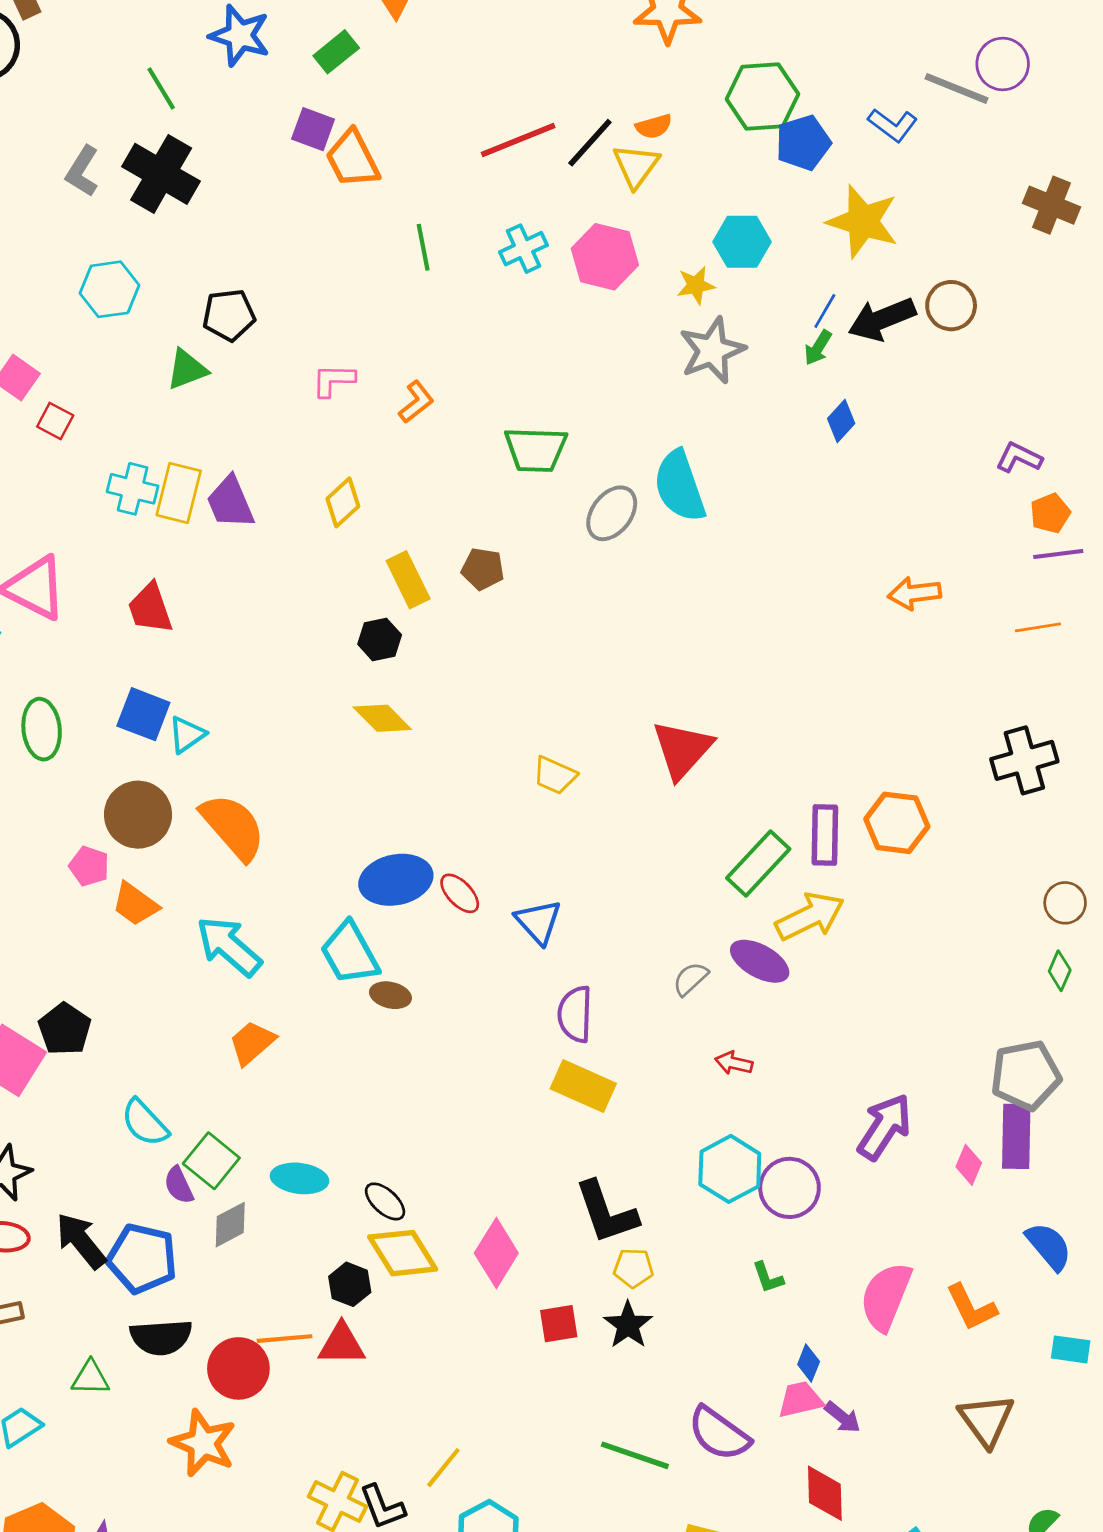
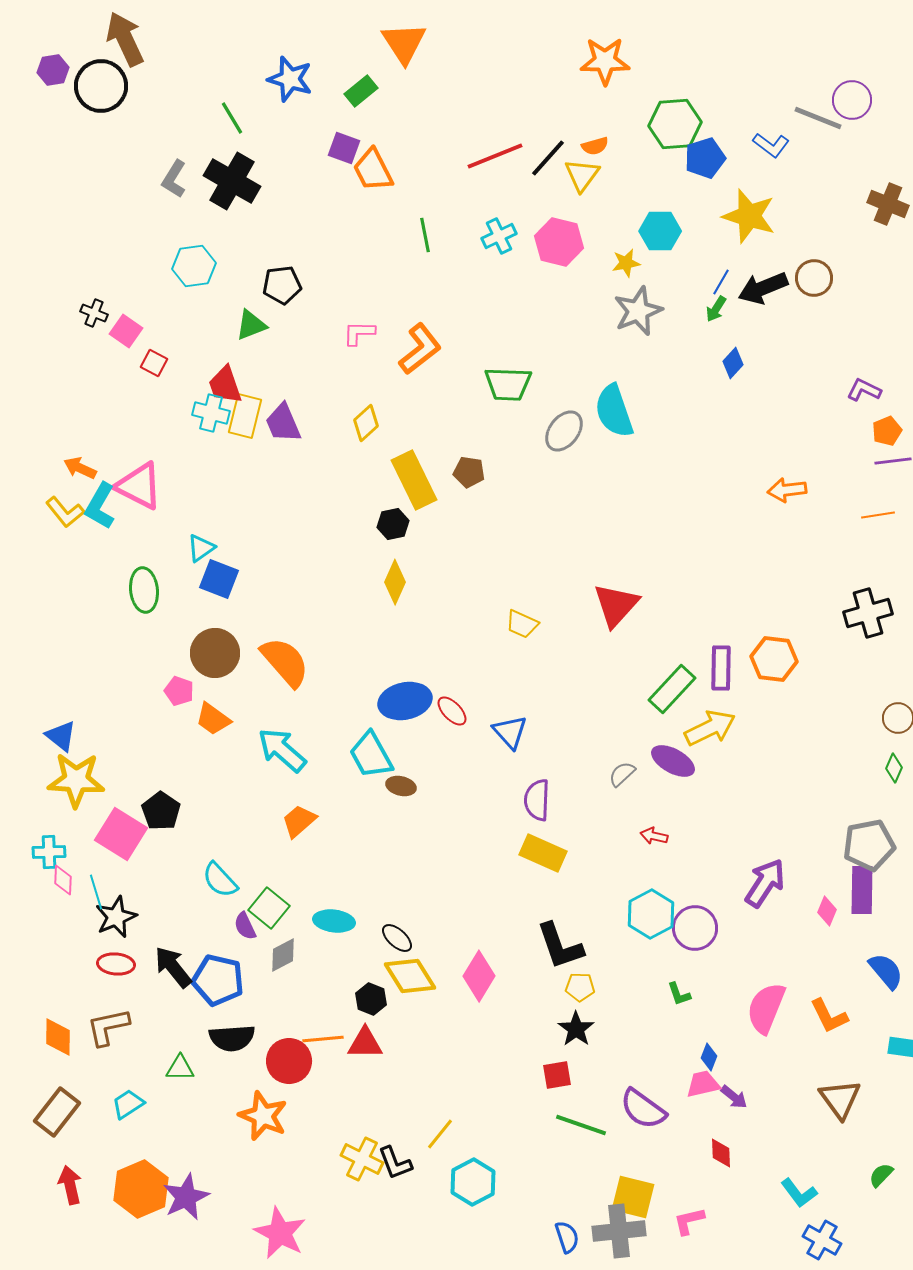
orange L-shape: (416, 402) -> (420, 349), size x1.6
yellow rectangle: (408, 580) -> (414, 480), size x1.4
red trapezoid: (150, 608) -> (225, 385), moved
yellow diamond: (382, 718) -> (395, 582), turned 69
cyan triangle: (187, 735) -> (201, 548), moved
red square: (559, 1324) -> (557, 1075), moved
red diamond: (825, 1493) -> (721, 1153), size x0.7

